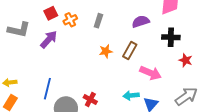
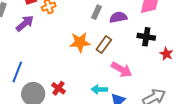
gray rectangle: (98, 21) -> (96, 12), moved
orange star: (106, 51) -> (80, 42), size x1.5
red star: (186, 60) -> (166, 54), moved

